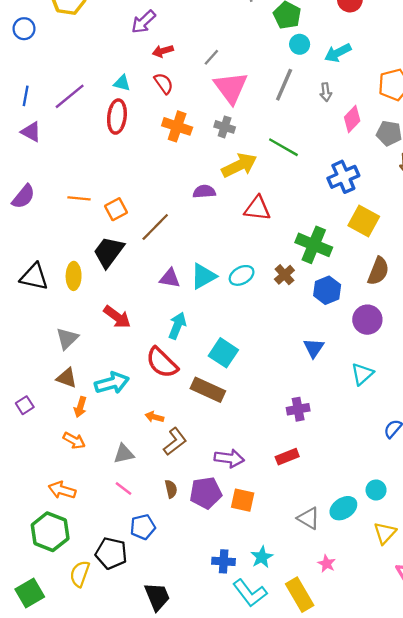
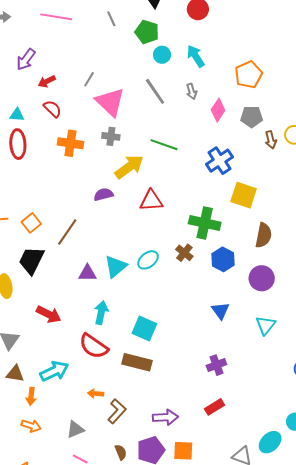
cyan arrow: (338, 53) -> (196, 56), turned 95
gray line: (284, 85) -> (155, 91), turned -48

